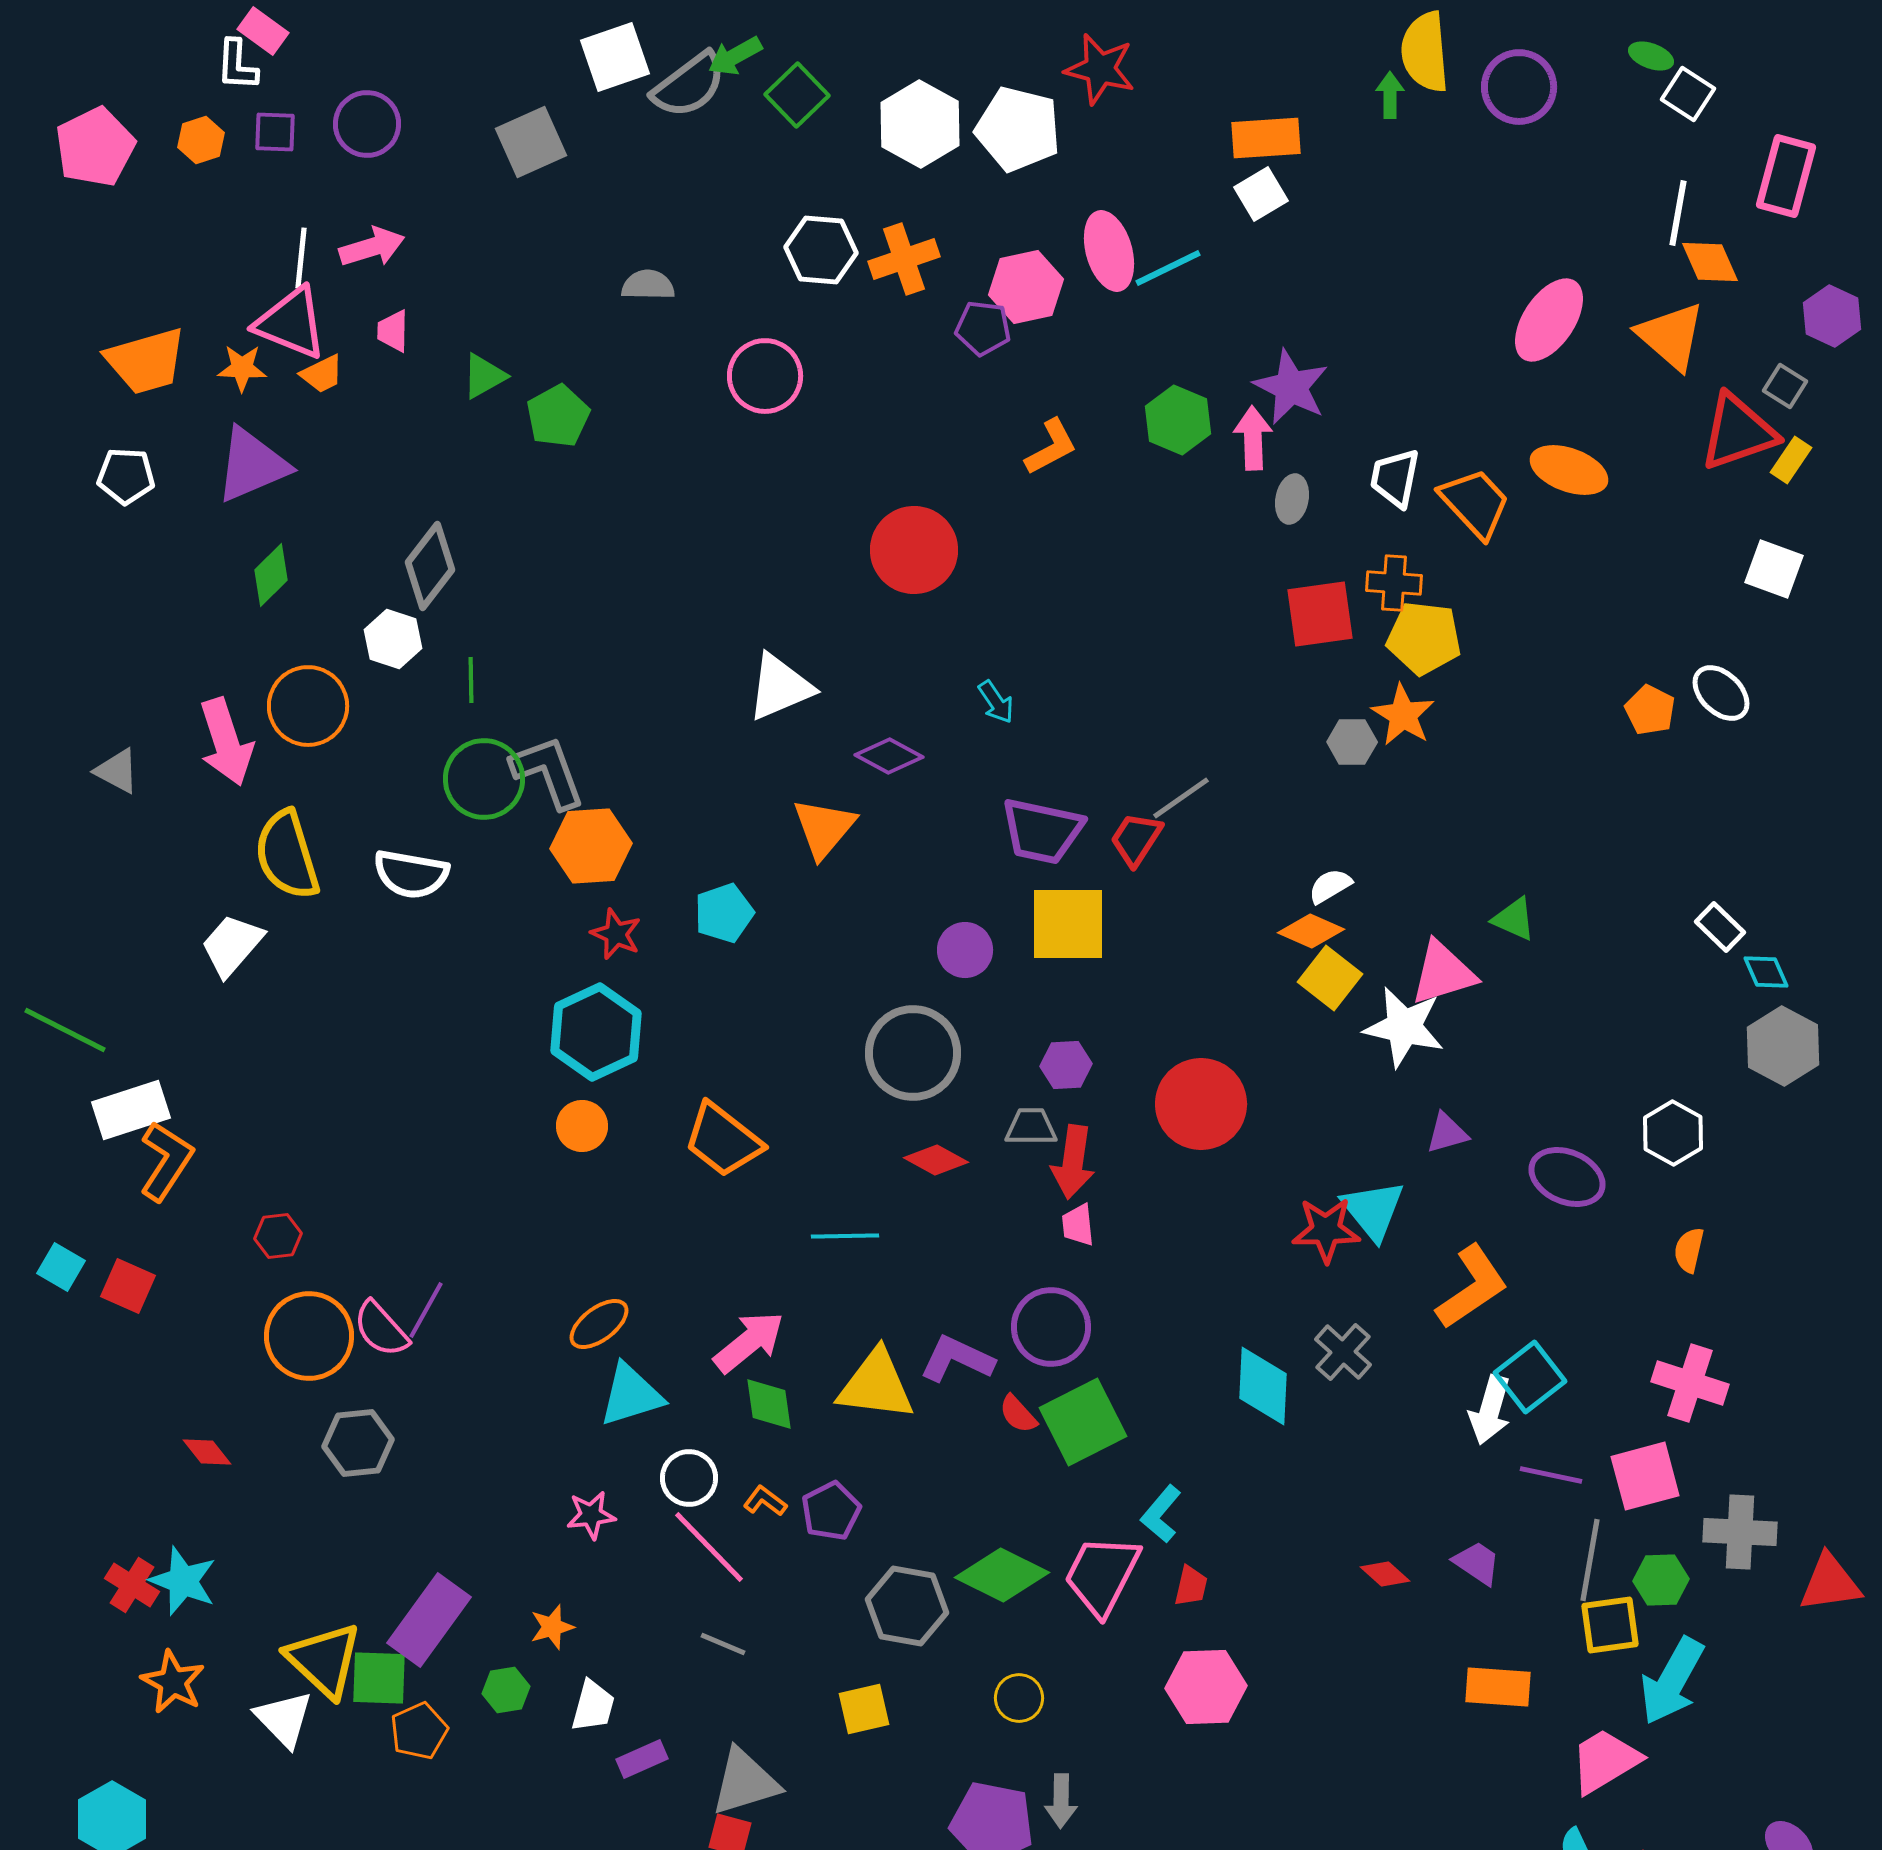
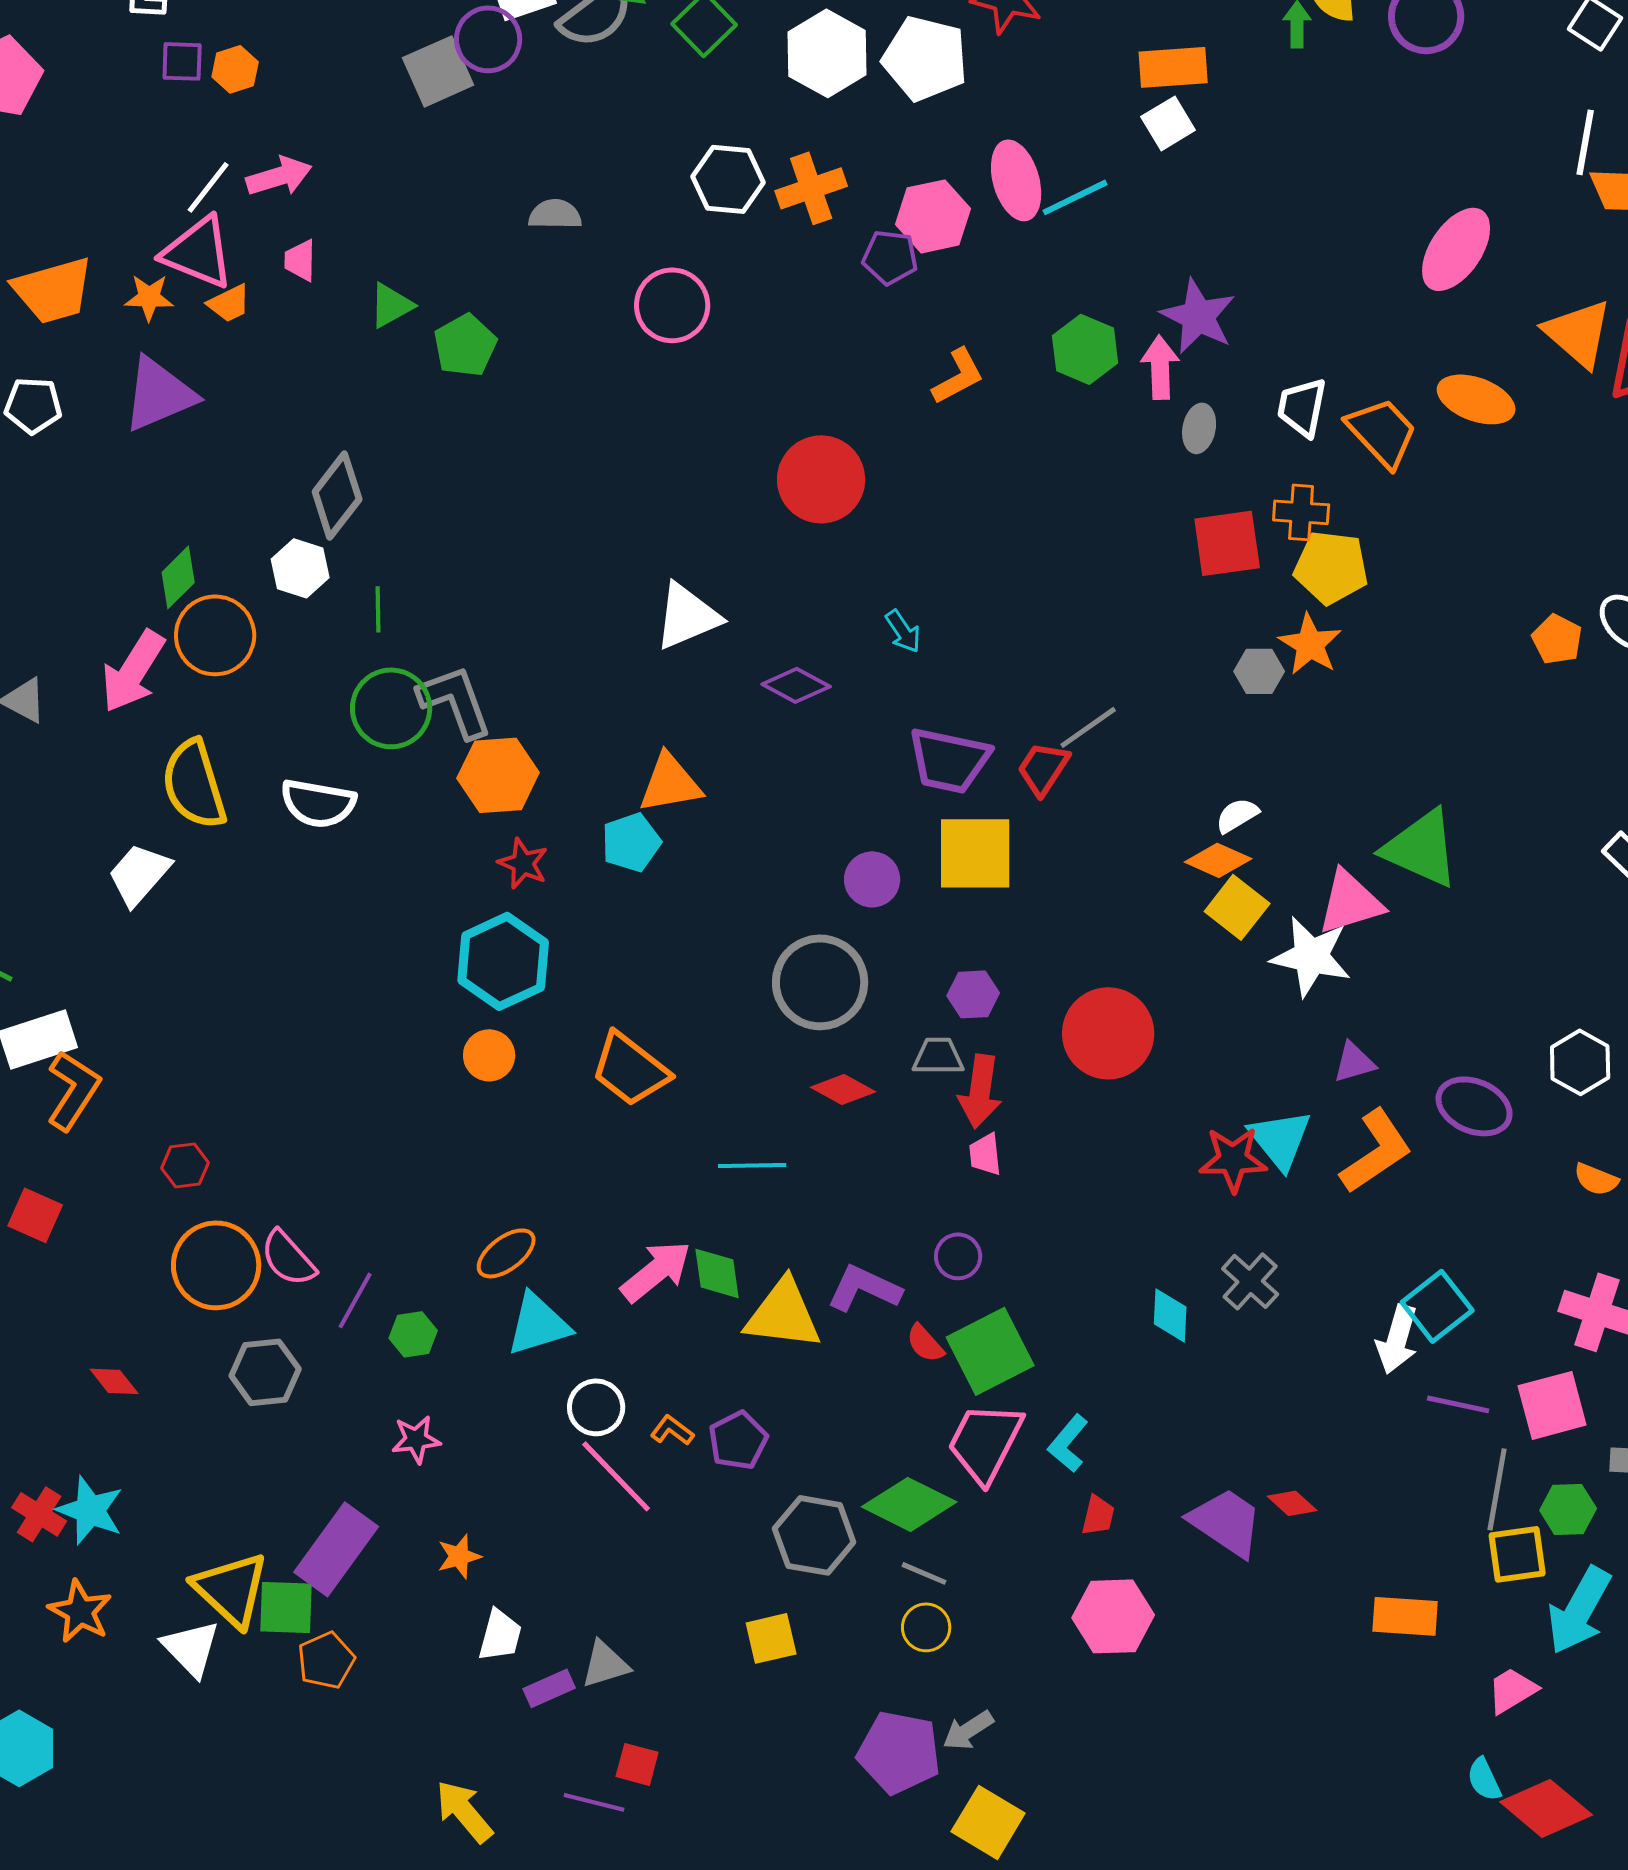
purple circle: (367, 124) -> (488, 39), moved
orange hexagon: (201, 140) -> (235, 69), moved
white line: (301, 258) -> (208, 187), turned 32
orange triangle: (1671, 336) -> (1578, 333), moved
green diamond: (271, 575) -> (178, 577), moved
pink arrow: (226, 742) -> (133, 671), turned 50
orange triangle: (824, 828) -> (670, 783), moved, turned 40
green triangle: (1514, 919) -> (1421, 848), size x1.8
orange semicircle: (1689, 1250) -> (1596, 1179), turned -81
orange L-shape: (1472, 1287) -> (1376, 1151), moved
purple line: (426, 1310) -> (355, 1300), moved
purple circle: (1051, 1327) -> (958, 1256), size x0.6
cyan diamond: (1263, 1386) -> (1170, 1315), size x0.7
green diamond: (769, 1404) -> (717, 1273), moved
pink star: (591, 1515) -> (416, 1439), moved
purple trapezoid: (1477, 1563) -> (1226, 1522), moved, size x1.6
pink trapezoid: (1102, 1575) -> (985, 1442), moved
gray line: (723, 1644) -> (924, 1573), moved
green hexagon: (506, 1690) -> (413, 1334), moved
pink trapezoid: (1605, 1761) -> (1512, 1690), size x0.7
gray triangle: (745, 1782) -> (605, 1664), moved, size x0.7
gray arrow: (1061, 1801) -> (968, 1730), turned 56

